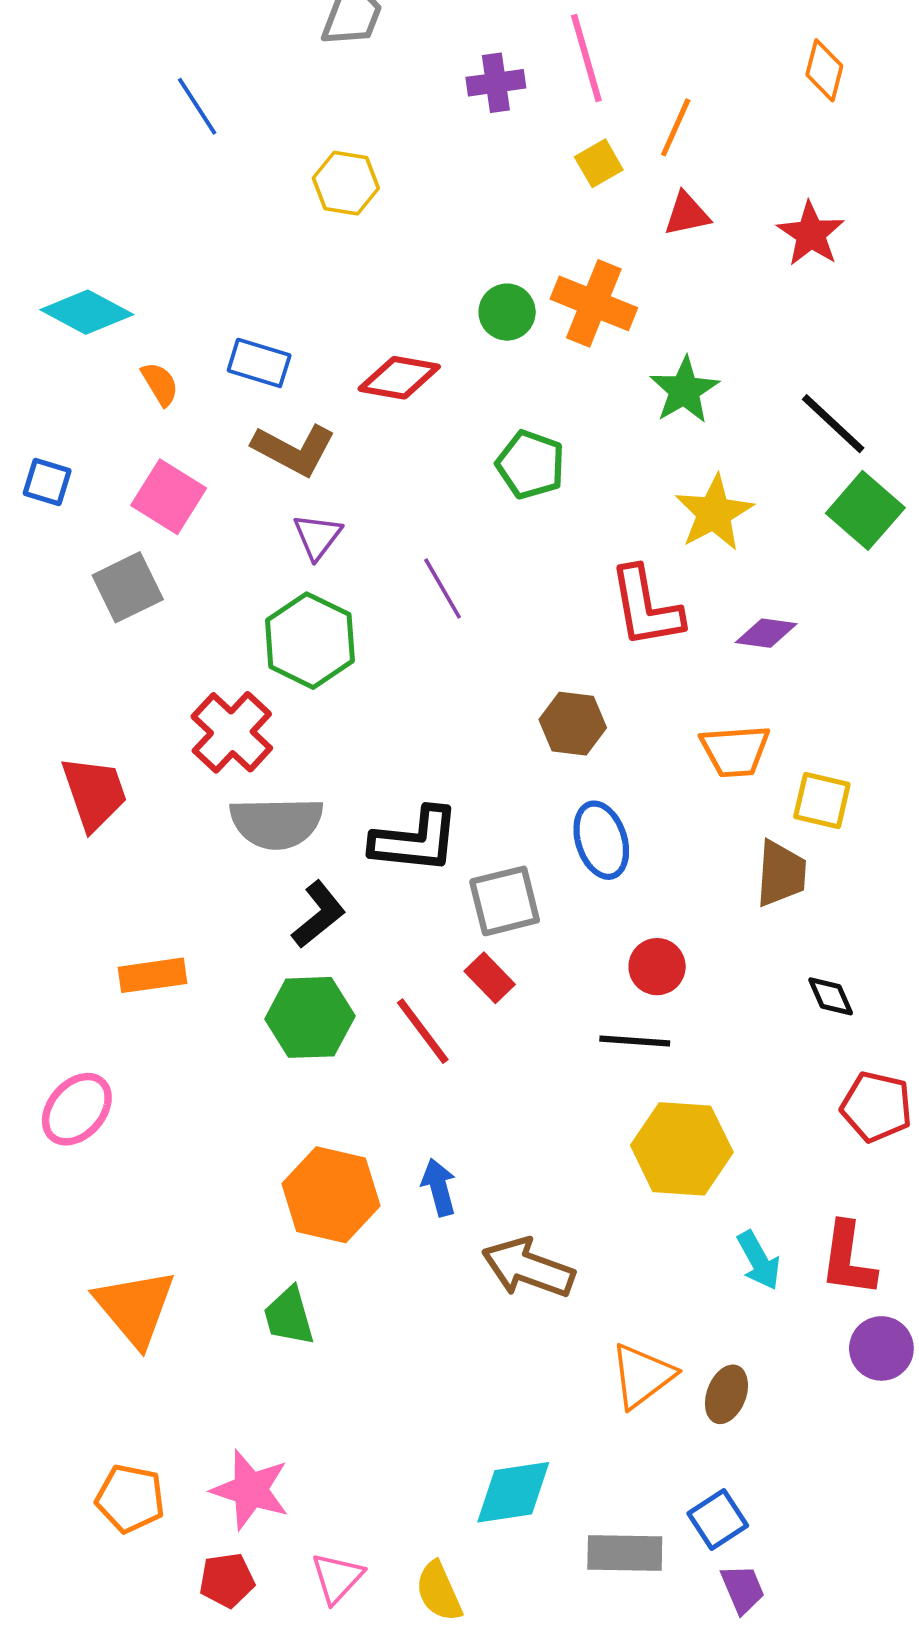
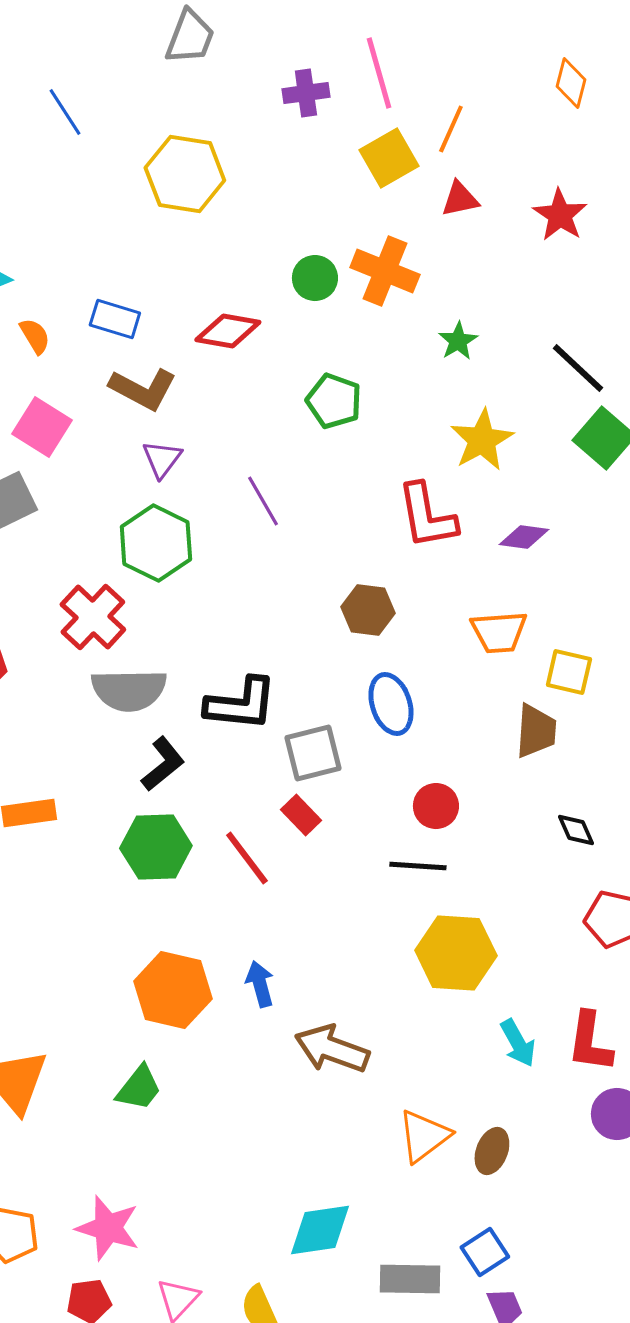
yellow square: (599, 163) -> (389, 158), size x1.5
yellow hexagon: (346, 183) -> (185, 174), size x1.5
green star: (684, 390) -> (458, 341), size x0.7
green trapezoid: (289, 1316) -> (139, 1088), turned -126

